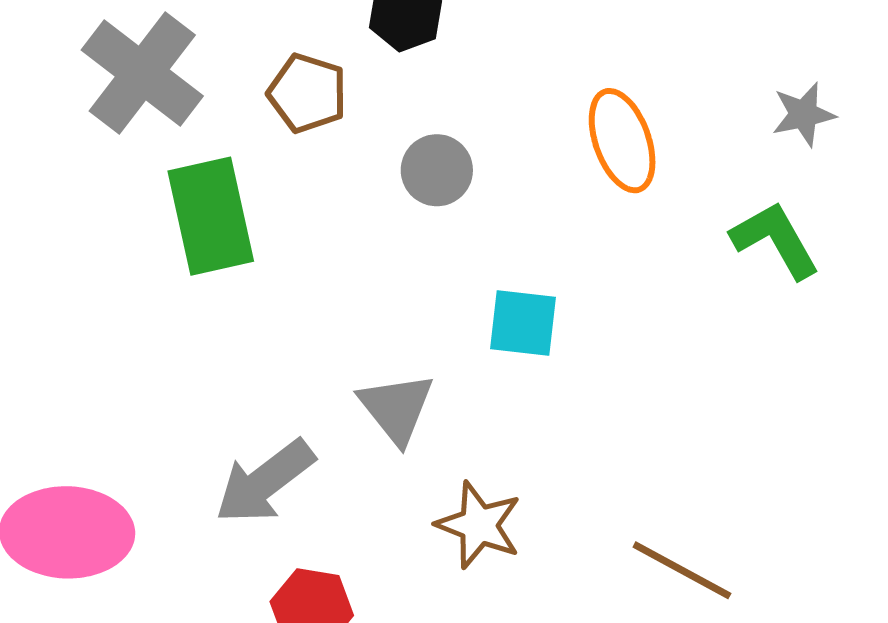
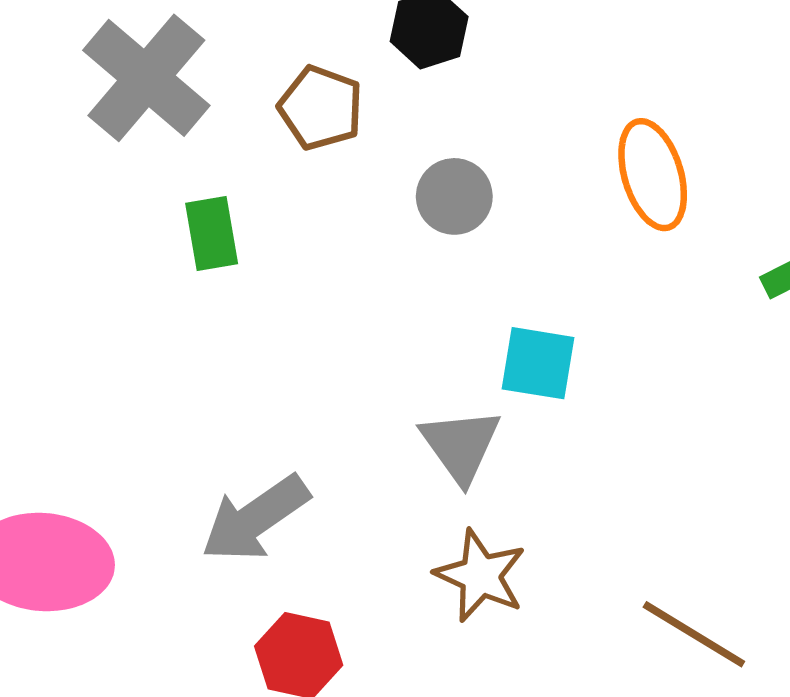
green rectangle: (211, 216) -> (212, 233), size x0.6
gray triangle: (396, 408) -> (461, 445), moved

